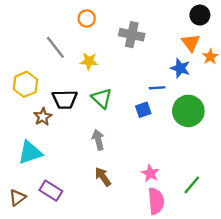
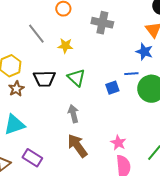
blue line: (157, 88) -> (131, 74), moved
brown star: (43, 117) -> (16, 89), moved
brown arrow: (103, 177) -> (77, 146), size x1.4

